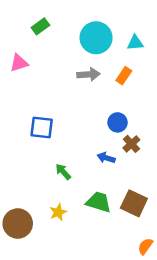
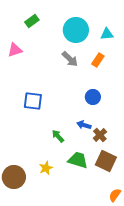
gray arrow: (88, 74) -> (70, 59), turned 48
brown cross: (131, 144) -> (100, 135), moved
green arrow: (63, 172) -> (58, 136), moved

